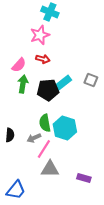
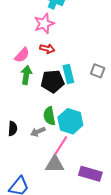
cyan rectangle: (63, 83) -> (68, 74), turned -66
pink line: (44, 149) -> (61, 145), moved
purple rectangle: (84, 178) -> (90, 174), size x1.5

